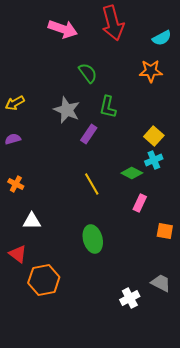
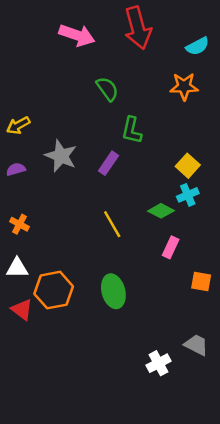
gray star: (67, 110) -> (61, 156), moved
white triangle: (32, 221) -> (17, 268), moved
orange hexagon: (44, 280) -> (54, 290), moved

